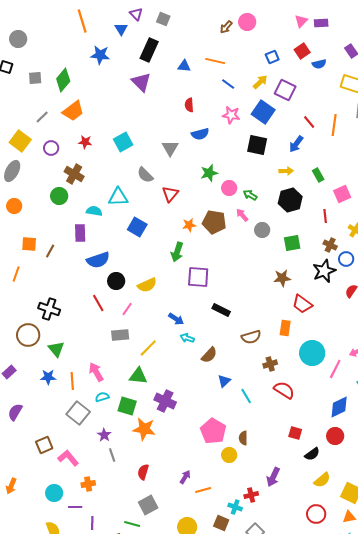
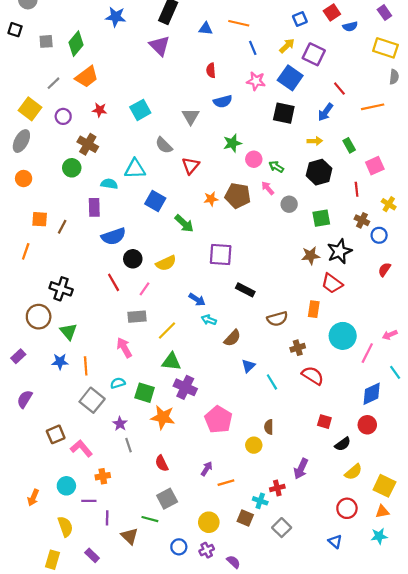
blue line: (228, 84) -> (253, 48), turned 32
orange line: (334, 125) -> (373, 107), moved, turned 70
green arrow: (177, 252) -> (184, 223), moved, turned -66
black star: (324, 271) -> (339, 251), moved
pink arrow: (96, 372) -> (124, 348), moved
green triangle: (138, 376) -> (171, 362), moved
pink pentagon: (213, 431) -> (218, 419), moved
red semicircle: (143, 472) -> (162, 463), turned -42
orange arrow: (11, 486) -> (33, 498), moved

